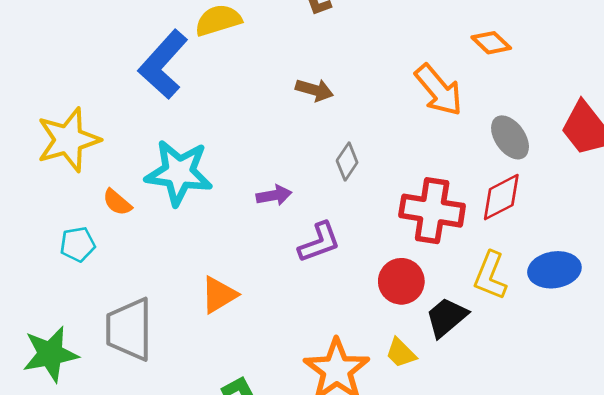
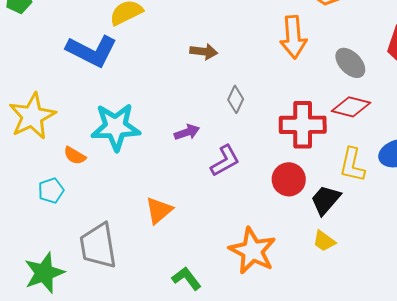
blue L-shape: (163, 64) -> (92, 51), turned -96
orange arrow: (439, 90) -> (293, 37), turned 45
red diamond: (501, 197) -> (351, 107), turned 51
yellow trapezoid: (401, 353) -> (324, 241), moved

